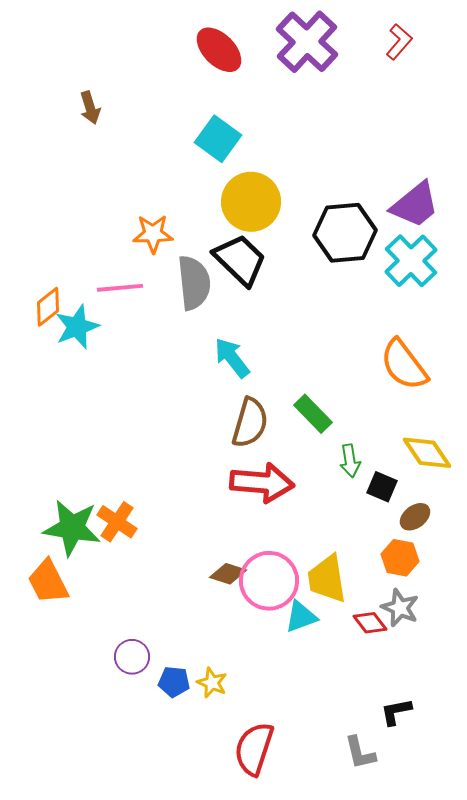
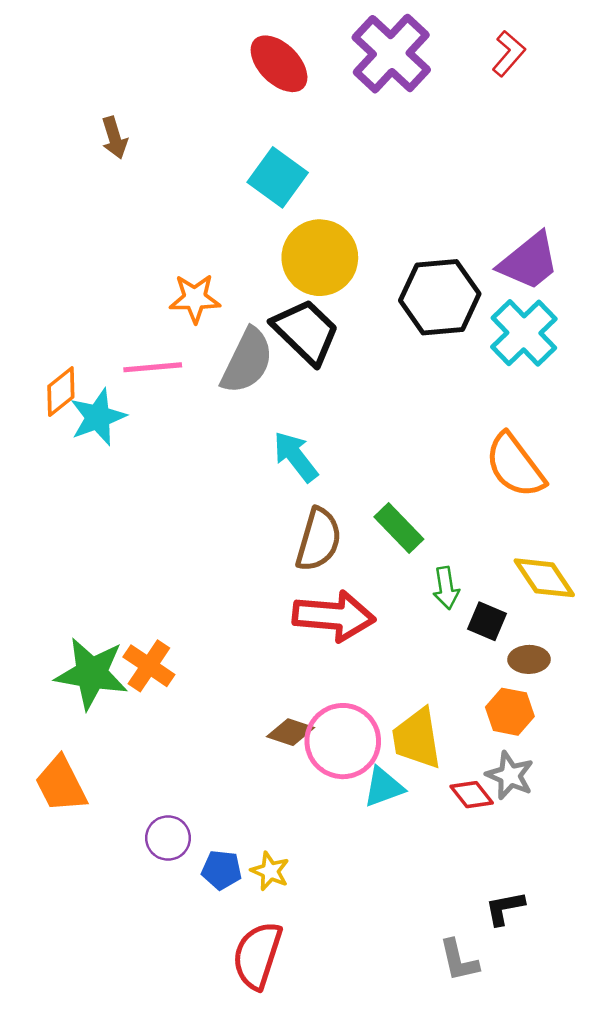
gray semicircle: (194, 283) -> (247, 361), turned 32
brown ellipse: (415, 517) -> (529, 659), turned 36
orange trapezoid: (48, 582) -> (61, 784), moved
red semicircle: (254, 749) -> (257, 955), moved

